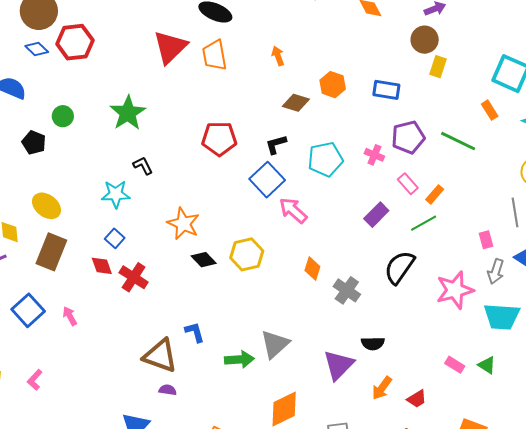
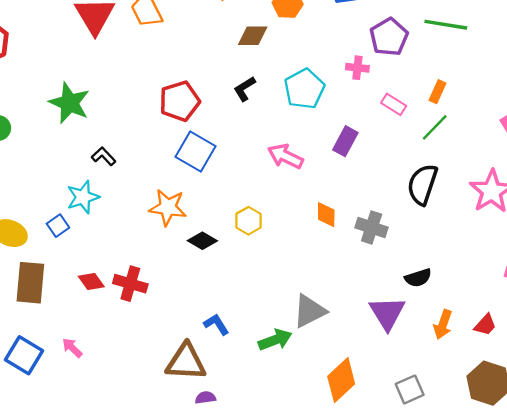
blue square: (267, 180) -> (196, 151), moved
pink rectangle: (408, 184) -> (394, 104), moved
purple rectangle: (376, 215) -> (345, 141), moved
blue square: (115, 238) -> (58, 226), moved, turned 30
yellow hexagon: (247, 254) -> (248, 221), size x0.7
gray triangle: (275, 344) -> (309, 311), turned 32

